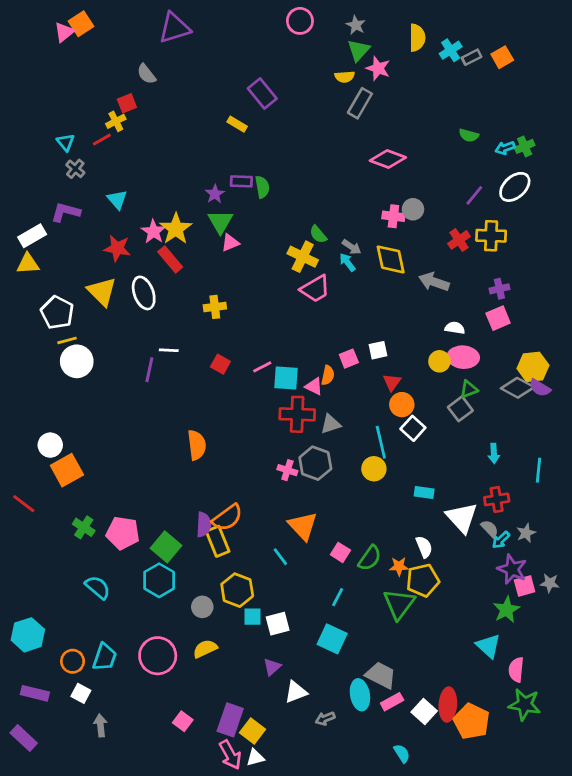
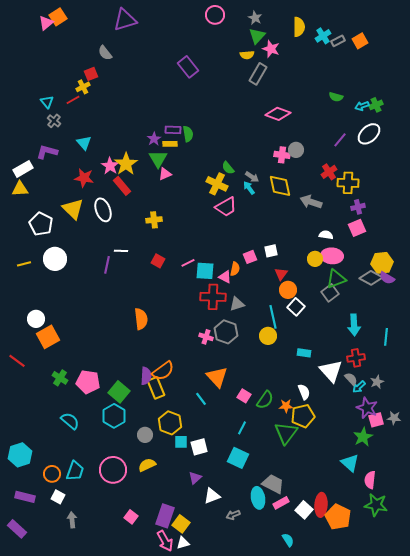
yellow rectangle: (237, 124) -> (170, 144), moved, turned -32
yellow cross: (491, 236) -> (348, 183), moved
yellow line: (67, 340) -> (24, 264), moved
green triangle: (469, 389) -> (336, 279), size x1.5
cyan arrow: (494, 453) -> (354, 325), size x1.5

